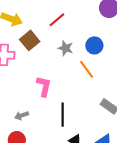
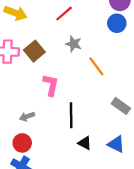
brown square: (30, 40) -> (34, 51), moved
blue circle: (94, 45) -> (117, 23), moved

